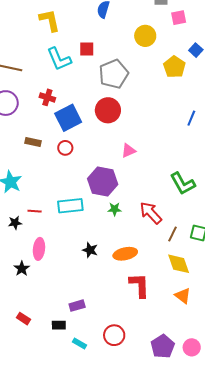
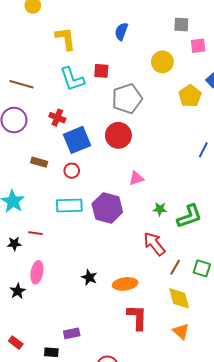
green L-shape: (183, 184) -> (189, 216), turned -84
cyan rectangle: (70, 206) -> (69, 206), moved
green star: (115, 209) -> (160, 209), moved

